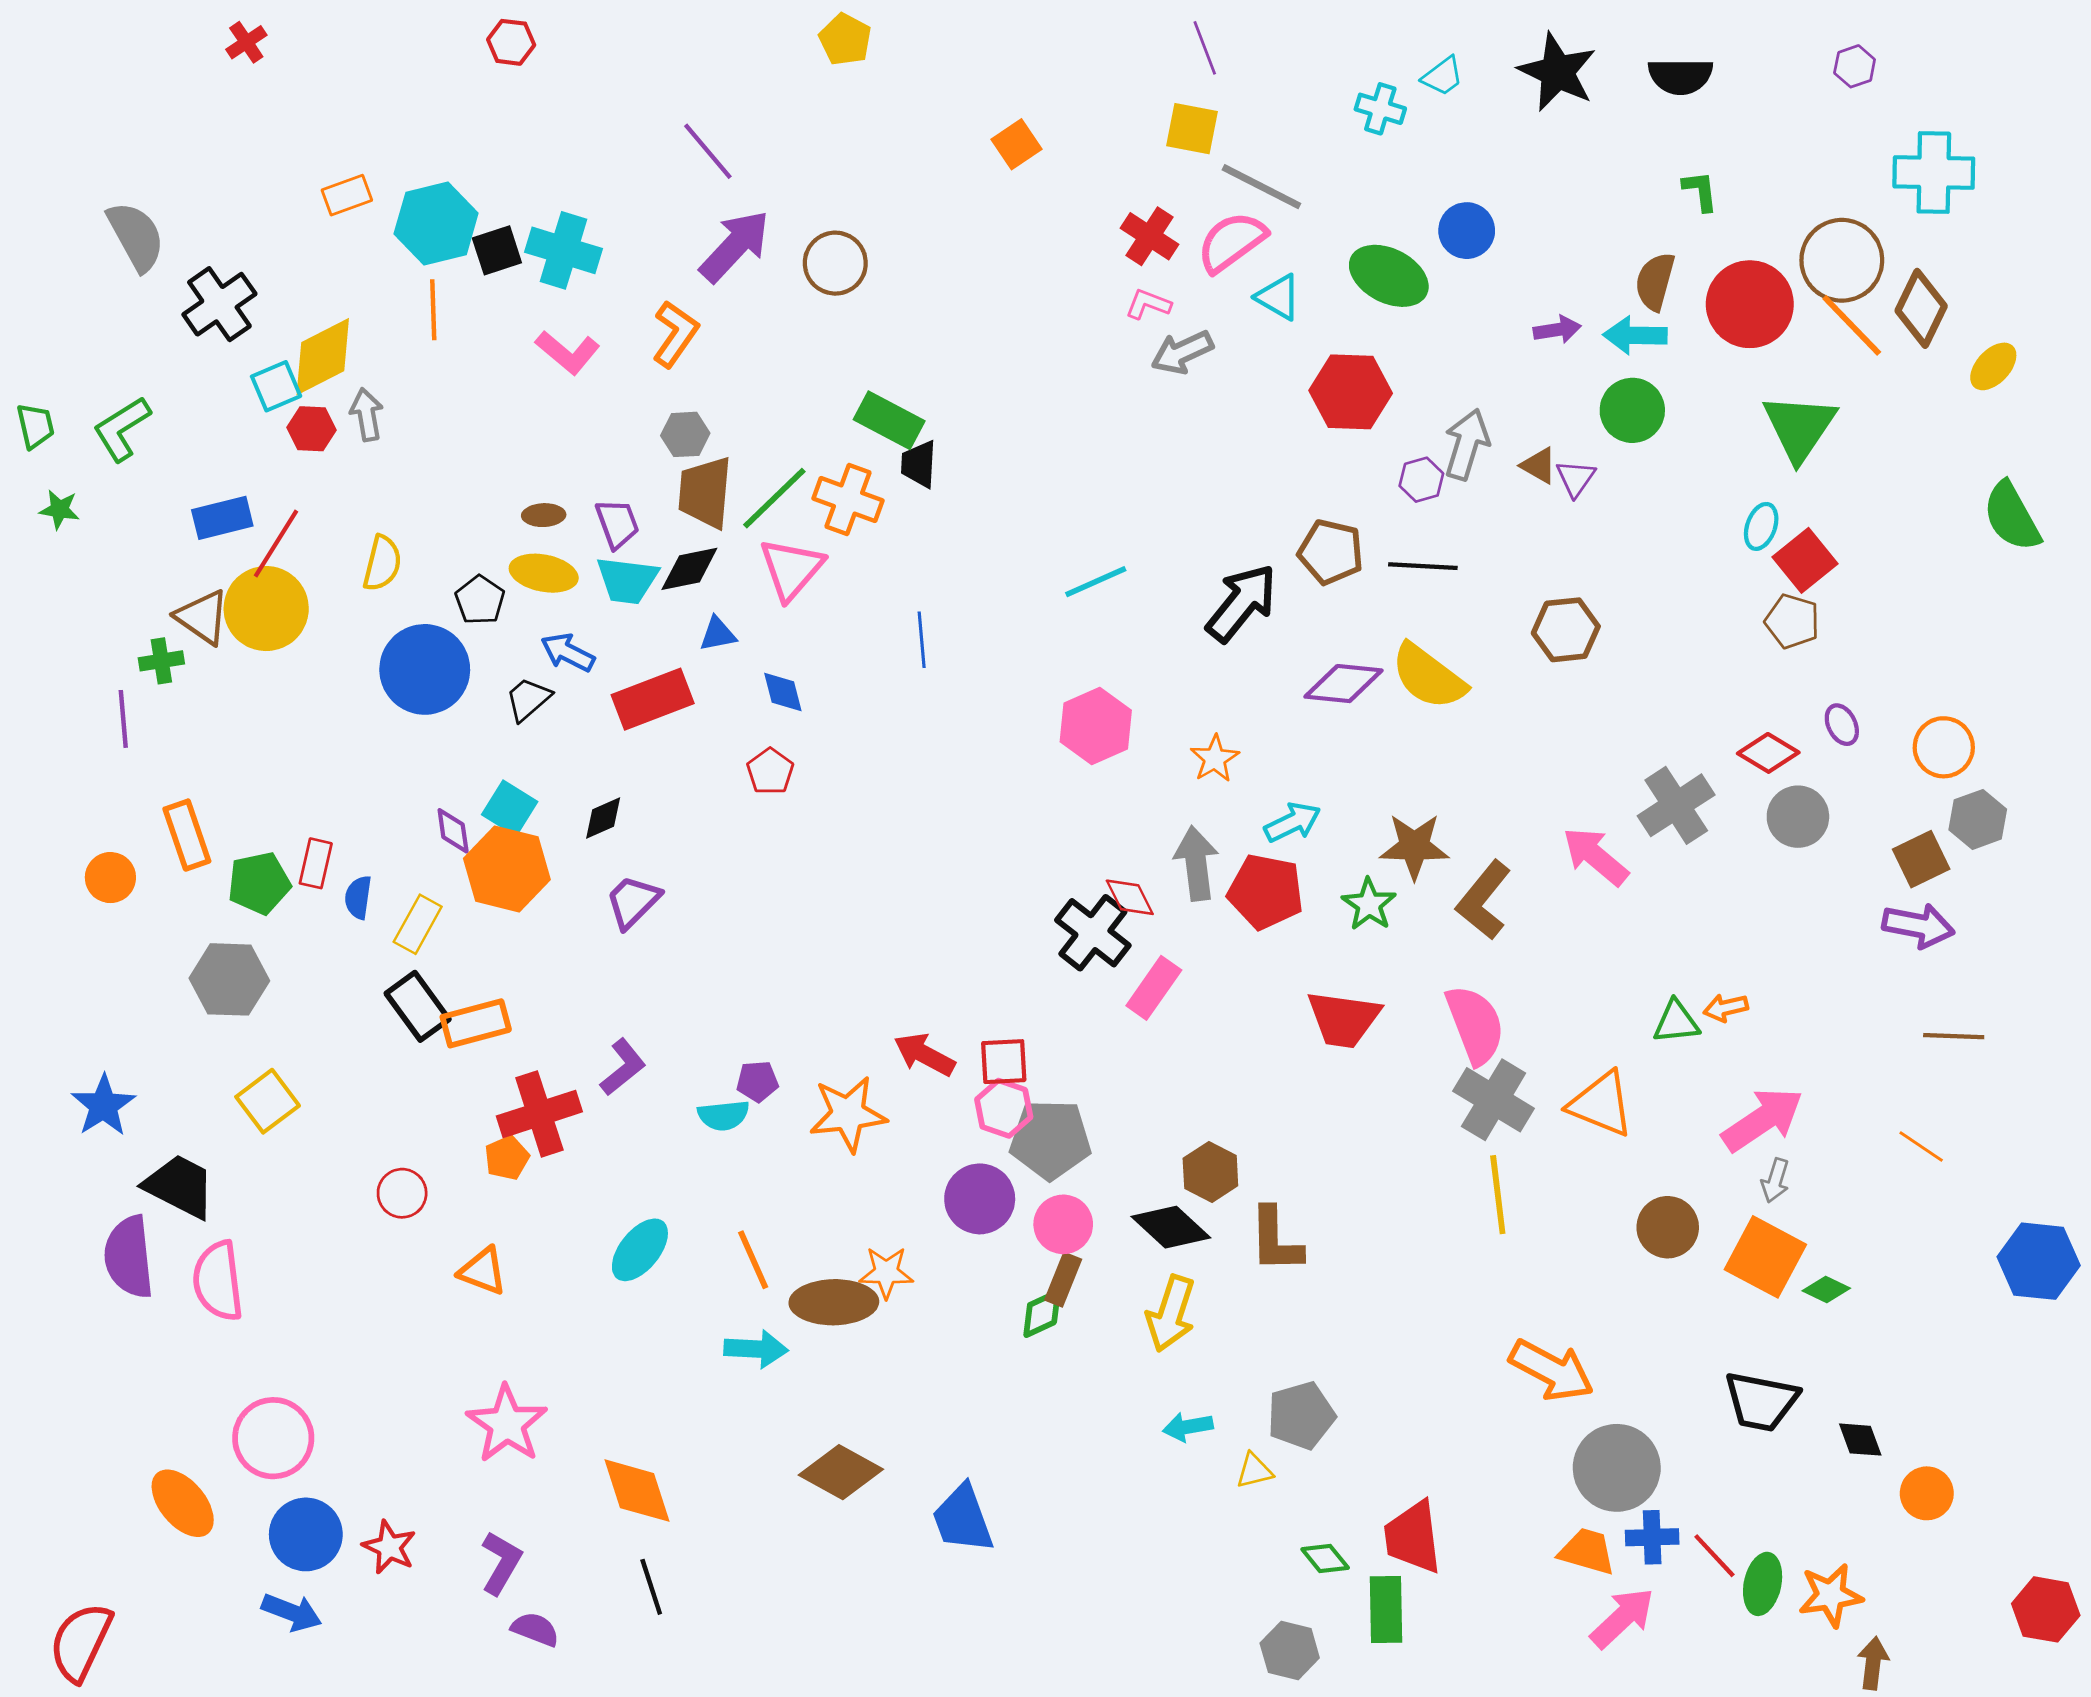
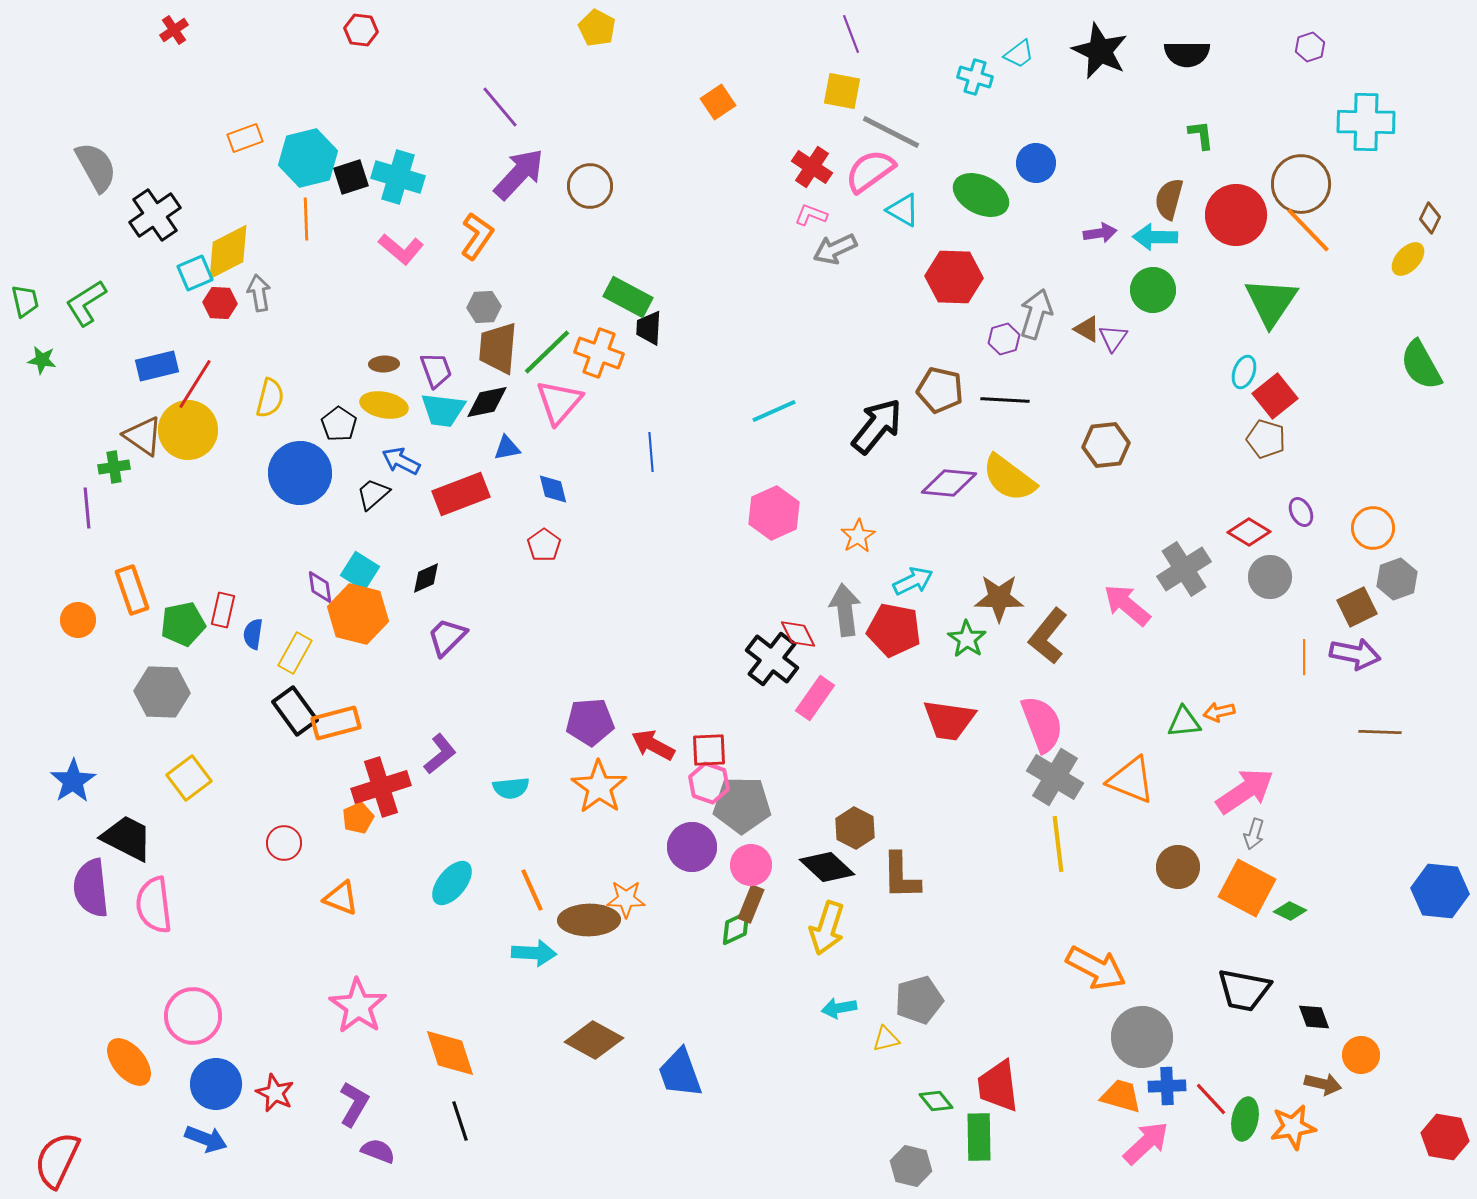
brown diamond: (1921, 308) -> (1430, 218), moved, size x0.6
purple pentagon: (757, 1081) -> (590, 722), moved, size x1.6
orange star: (848, 1114) -> (599, 787), turned -30
orange line: (1921, 1147) -> (1304, 657), moved, turned 56
brown arrow: (1873, 1663) -> (1323, 1084), moved, turned 96

